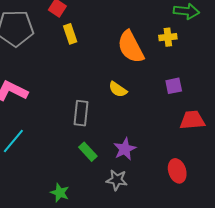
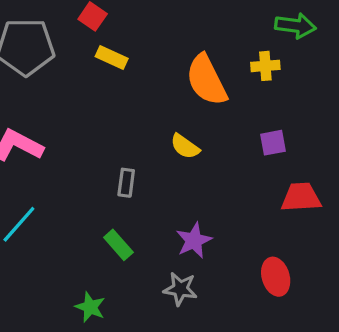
yellow rectangle: (70, 34) -> (112, 58), turned -48
gray rectangle: (81, 113) -> (126, 183), size x0.7
green rectangle: (88, 152) -> (118, 245), moved

